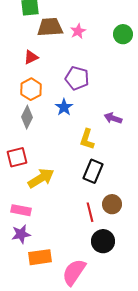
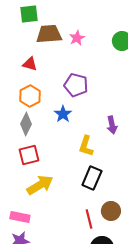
red triangle: (31, 57) -> (30, 64), turned 42
purple arrow: (113, 118) -> (112, 125), turned -120
red square: (17, 157) -> (29, 155), moved

